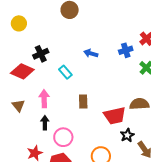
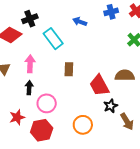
blue cross: (126, 50) -> (111, 12), moved
cyan rectangle: (65, 72) -> (53, 39), size x1.5
red trapezoid: (115, 116) -> (99, 85), turned 70

